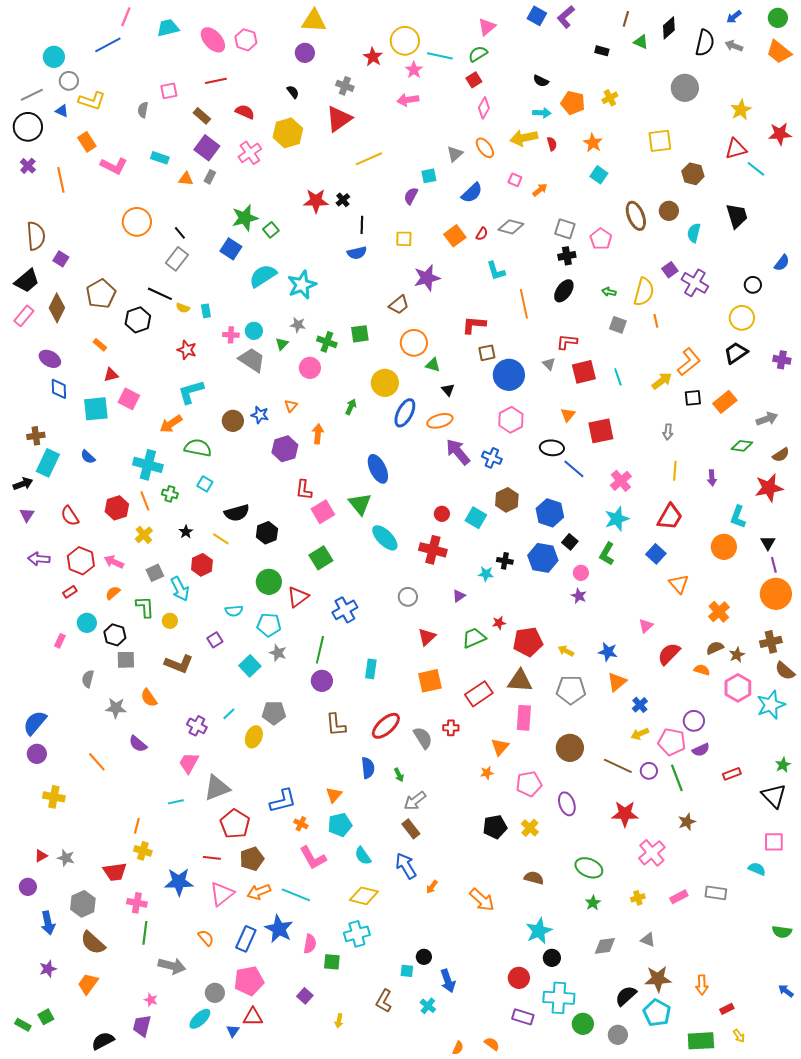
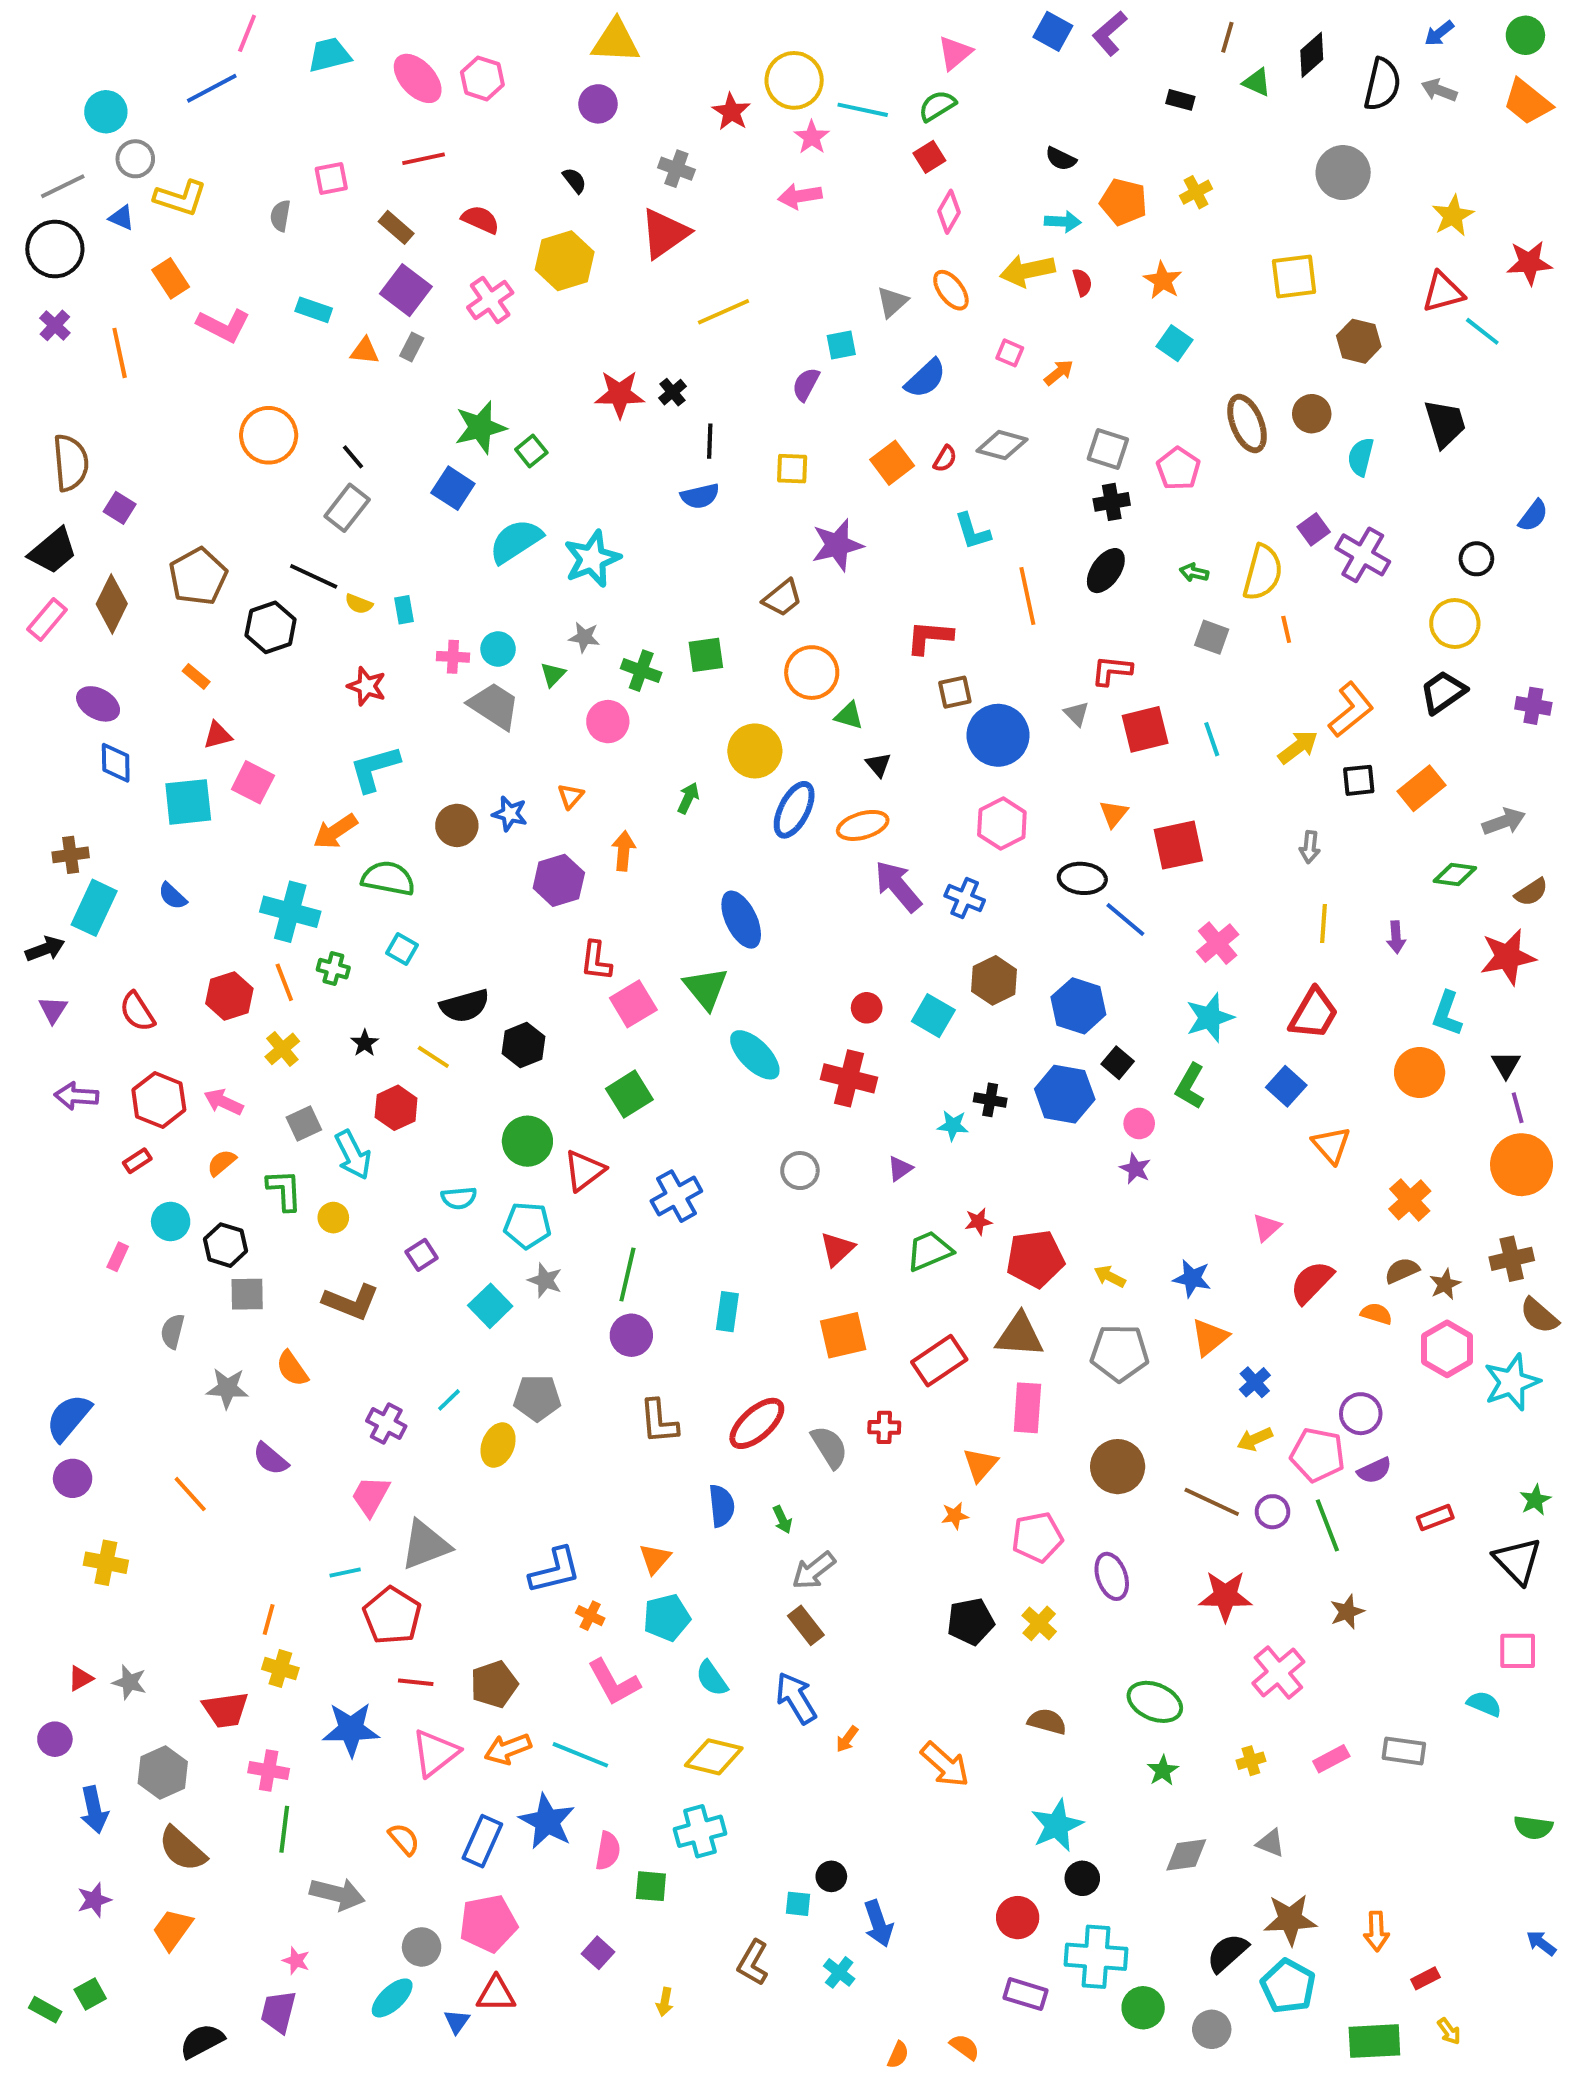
red pentagon: (235, 824) -> (392, 1616), moved

